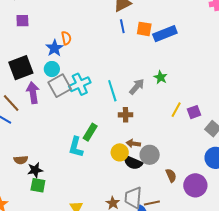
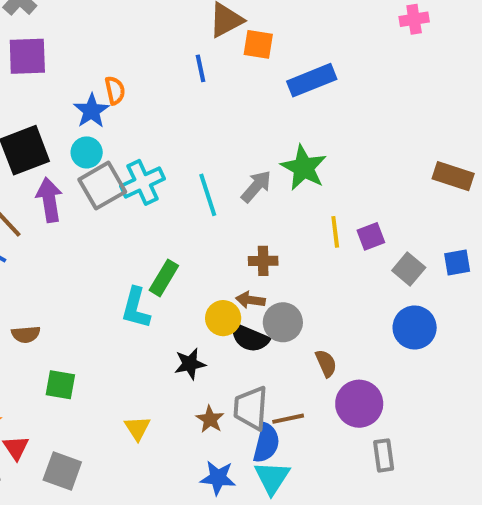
purple square: (22, 21) -> (27, 56), size x1.5
blue line: (122, 26) -> (201, 68), moved
orange square: (144, 29) -> (258, 44), moved
green star: (161, 77) -> (304, 168), size x1.6
yellow line: (176, 110) -> (335, 232), turned -35
brown cross: (126, 115) -> (263, 261), moved
black star: (35, 170) -> (190, 364), moved
purple circle: (195, 185) -> (359, 404), moved

